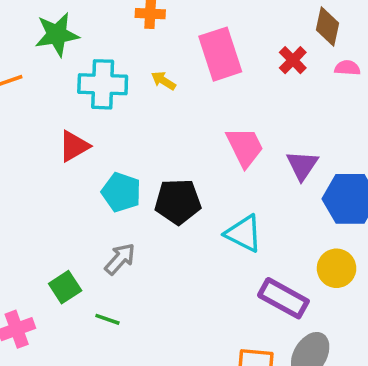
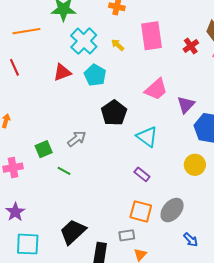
cyan cross: (103, 84) -> (84, 41), turned 32
pink trapezoid: (245, 147) -> (156, 89), turned 65
cyan pentagon: (121, 192) -> (95, 75), moved
black pentagon: (178, 202) -> (114, 113), turned 30
purple rectangle: (283, 298) -> (142, 174), moved, size x0.6

